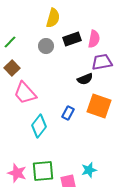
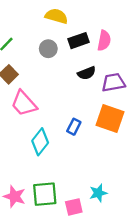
yellow semicircle: (53, 18) -> (56, 16), turned -90
purple trapezoid: (102, 62) -> (113, 82), moved
black semicircle: (85, 79) -> (87, 73), moved

